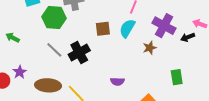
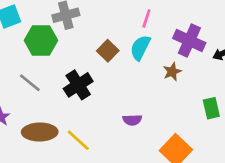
brown square: (103, 29) -> (108, 51), turned -35
gray line: (54, 50) -> (30, 83), moved

